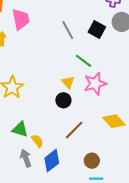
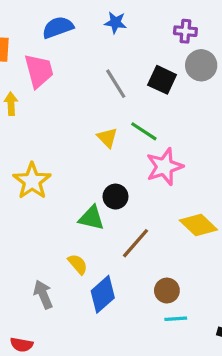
yellow triangle: (68, 82) -> (107, 138), moved
green triangle: (20, 129) -> (92, 218), moved
gray arrow: (26, 158) -> (43, 294), moved

